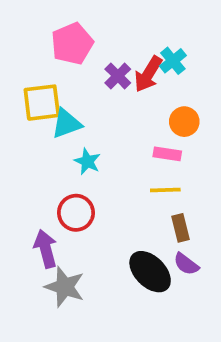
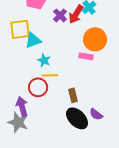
orange circle: (184, 122) -> (95, 39), size x1.5
yellow line: (165, 190) -> (50, 75), moved
brown rectangle: (180, 228) -> (73, 95), moved
gray star: (65, 287) -> (18, 122), moved

